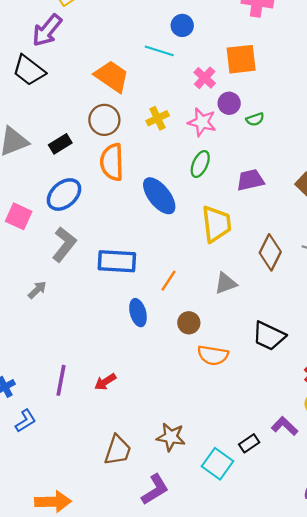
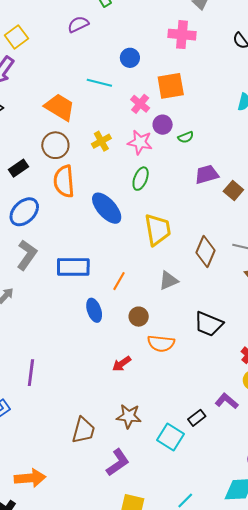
blue circle: (182, 25) -> (130, 58), moved
purple trapezoid: (250, 180) -> (207, 174), moved
red arrow: (105, 382) -> (122, 364), moved

